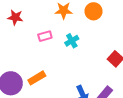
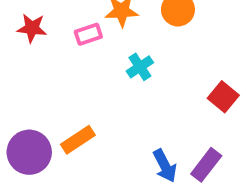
pink rectangle: (45, 36) -> (88, 34), moved

